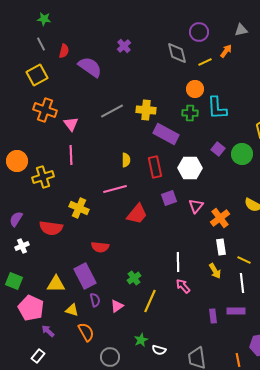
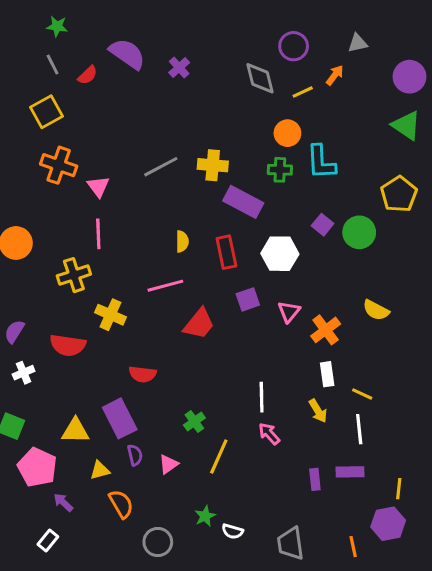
red semicircle: (64, 51) -> (88, 75), turned 32
purple semicircle: (90, 67) -> (127, 54), moved
yellow cross: (43, 177) -> (74, 275), moved
yellow triangle: (72, 310) -> (100, 470), turned -32

